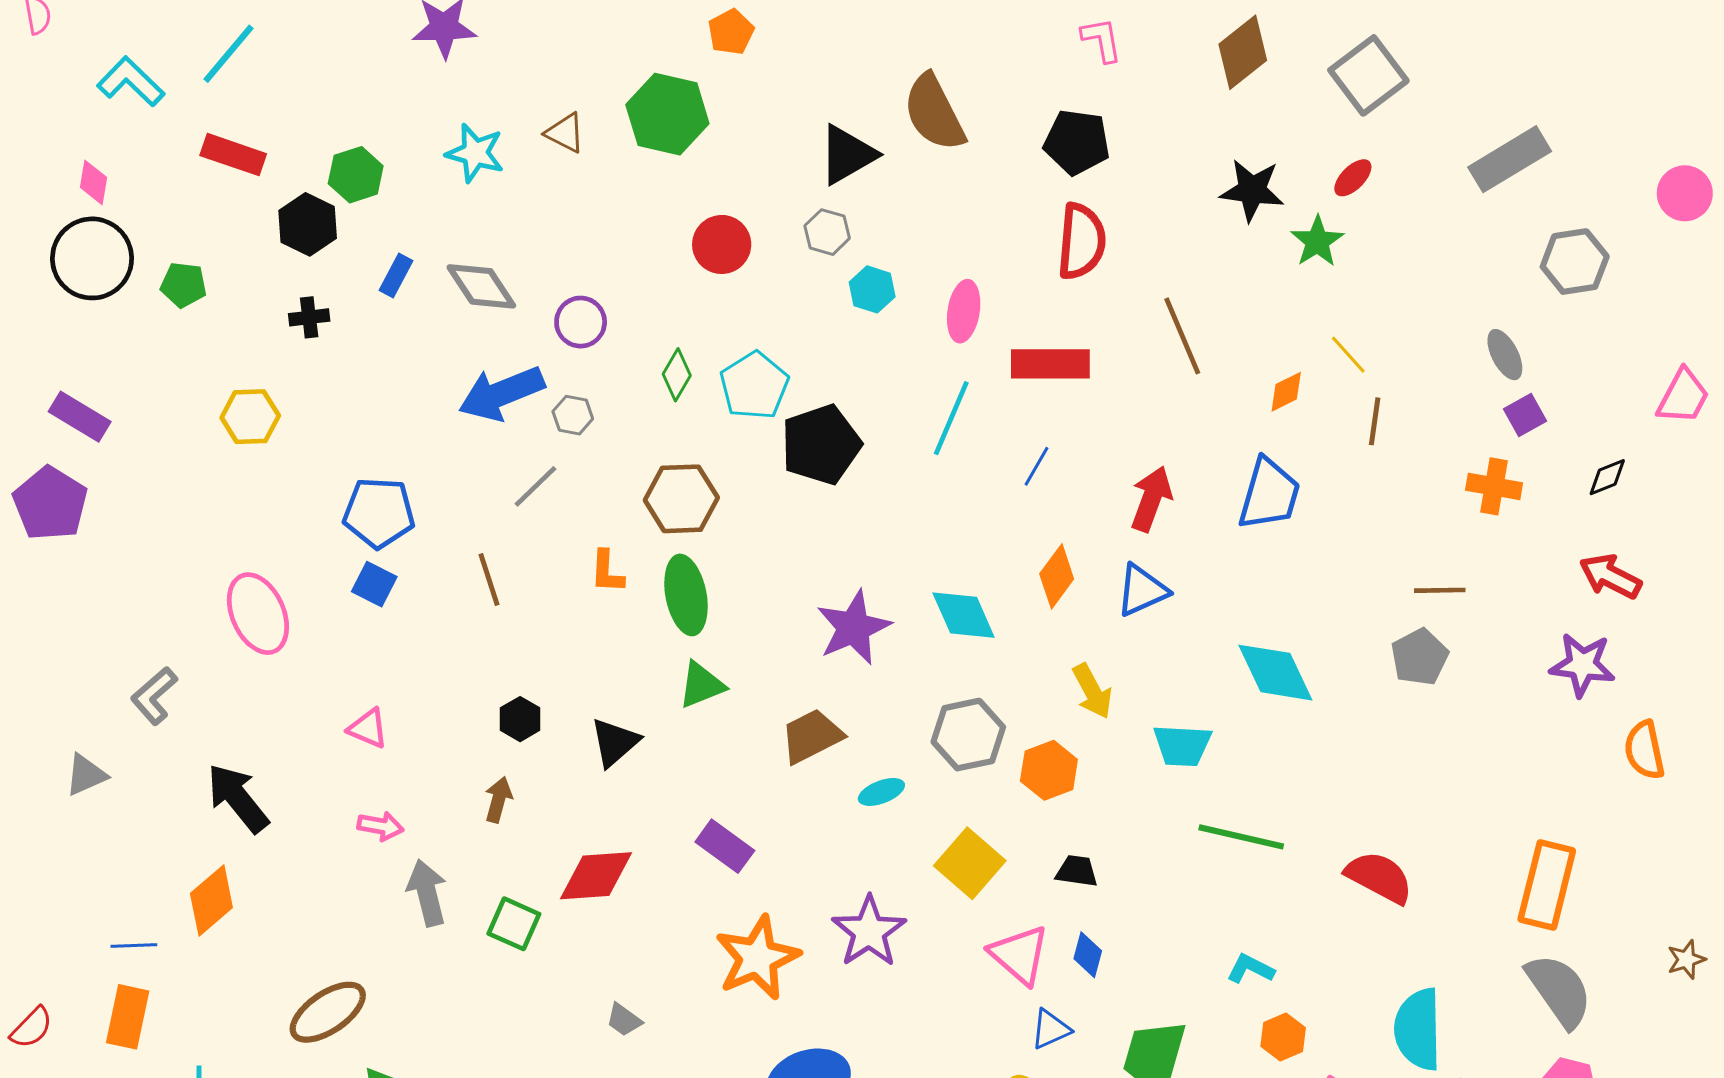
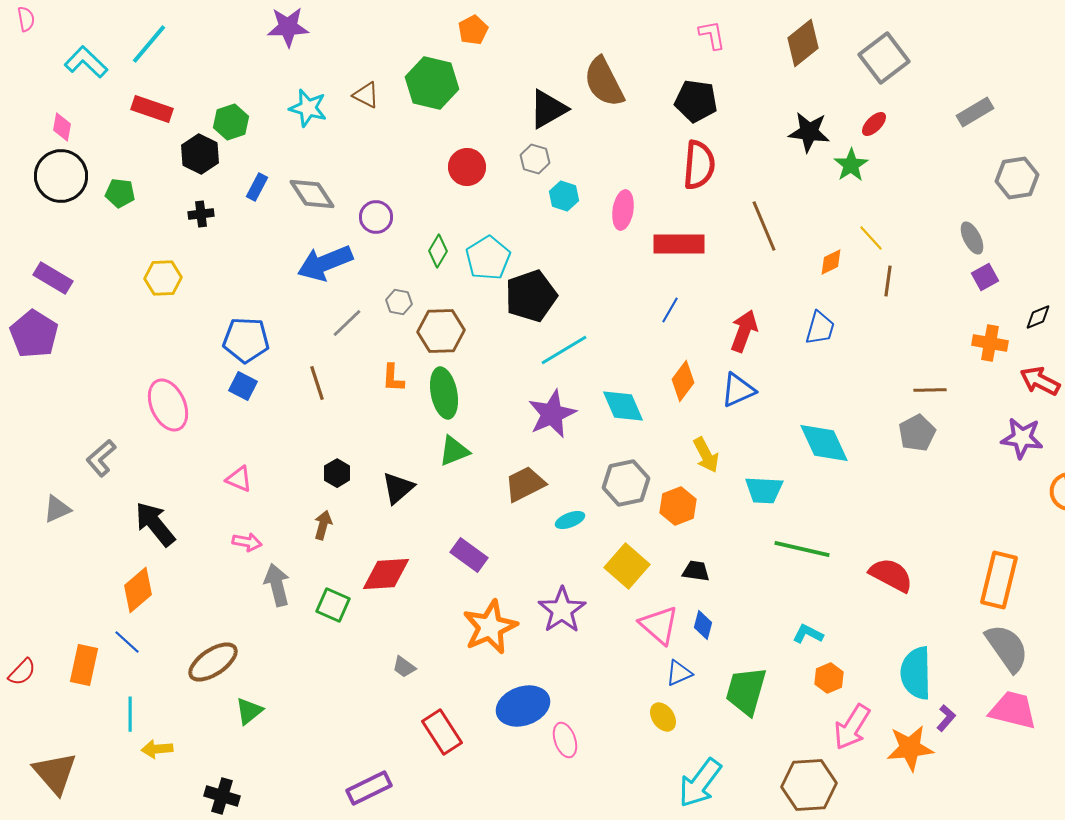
gray rectangle: (1510, 159) -> (975, 112), size x0.7
gray hexagon: (573, 415) -> (399, 302), moved
cyan line: (951, 418) -> (564, 350), moved, turned 36
orange cross: (1494, 486) -> (990, 343), moved
blue trapezoid: (1269, 494) -> (820, 328), size x0.7
blue line: (134, 945) -> (127, 642), moved, turned 44

